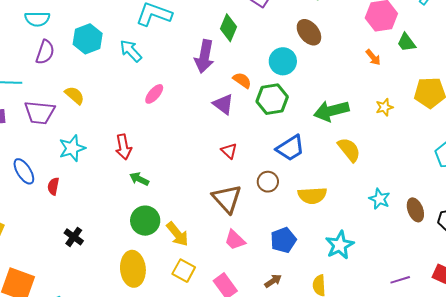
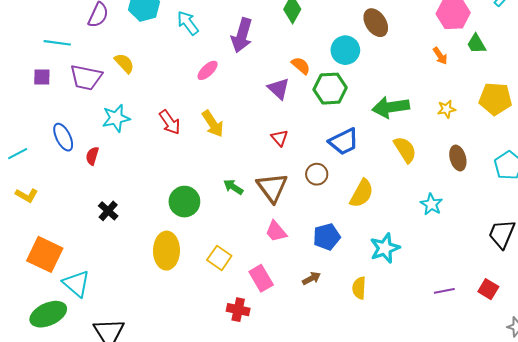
purple arrow: (204, 56) -> (242, 35), moved
red arrow: (123, 147) -> (170, 122), turned -30
green arrow: (139, 179) -> (233, 187), moved
yellow semicircle: (312, 195) -> (362, 193), turned -64
brown ellipse: (415, 210) -> (458, 158), moved
yellow arrow: (177, 234) -> (213, 124), moved

